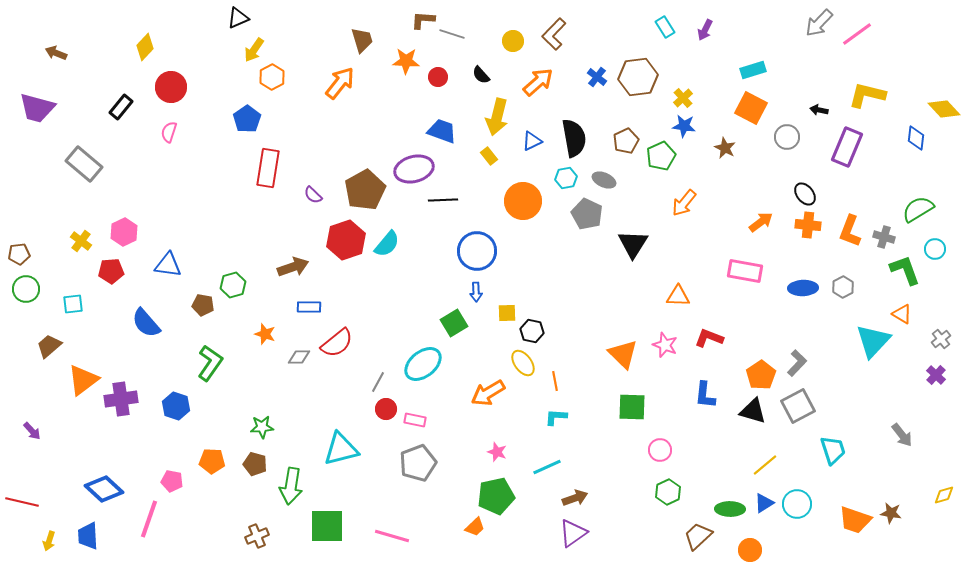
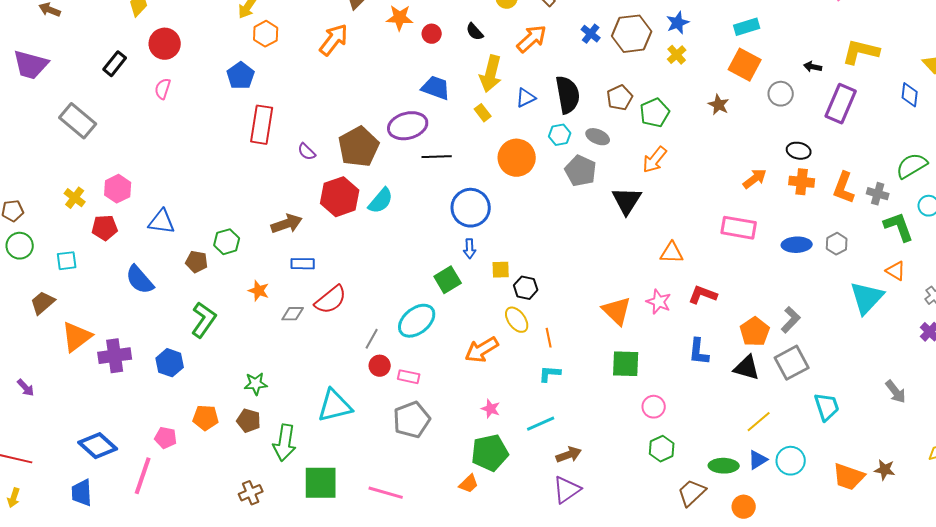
blue star: (684, 126) -> (678, 23), moved, turned -30
black ellipse: (805, 194) -> (799, 151), turned -40
orange arrow: (684, 203) -> (655, 160), moved
yellow arrow: (49, 541) -> (14, 498), moved

